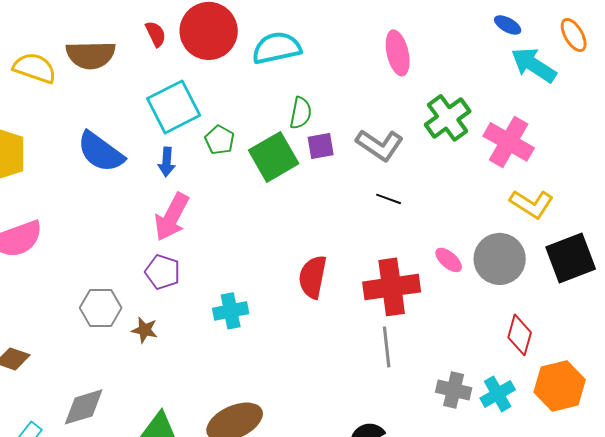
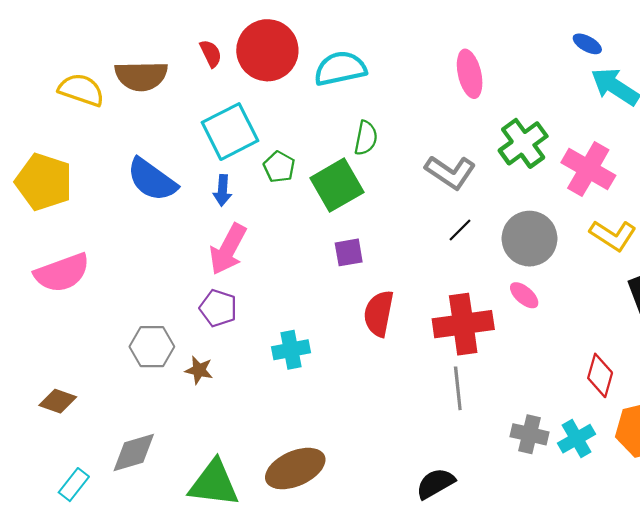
purple square: (321, 146) -> (349, 252), moved
black line: (389, 199) -> (460, 230), turned -65
gray circle: (500, 259) -> (530, 239), moved

